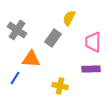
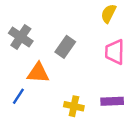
yellow semicircle: (69, 18) -> (108, 14), moved
purple rectangle: (91, 69) -> (112, 101), moved

